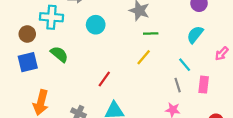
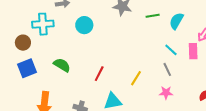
green line: (151, 34) -> (153, 16), moved
green semicircle: (59, 54) -> (62, 65), moved
yellow line: (144, 57) -> (136, 78), moved
pink rectangle: (204, 85) -> (193, 51), moved

